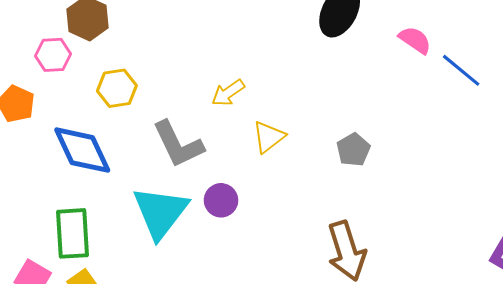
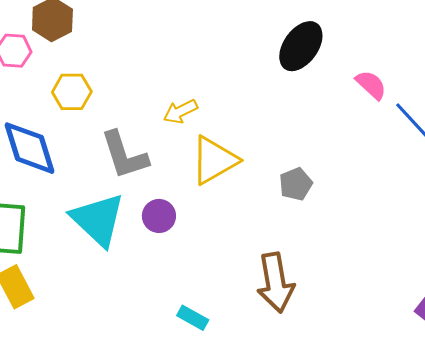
yellow triangle: (269, 137) -> (214, 160), size x1.5
cyan triangle: (160, 212) -> (98, 220), turned -32

